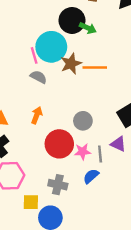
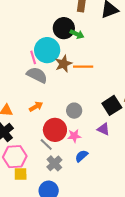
gray semicircle: (38, 77) -> (37, 75), size x1.5
orange arrow: (37, 115) -> (36, 107), turned 40
gray line: (100, 154) -> (46, 144), moved, turned -40
gray cross: (58, 185) -> (54, 163), turned 35
yellow square: (31, 202) -> (21, 174), moved

